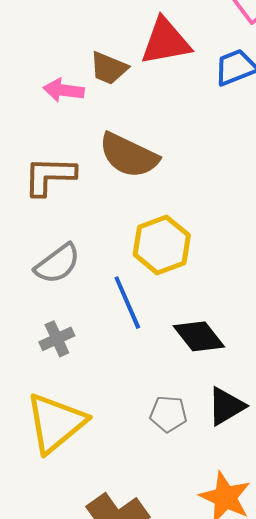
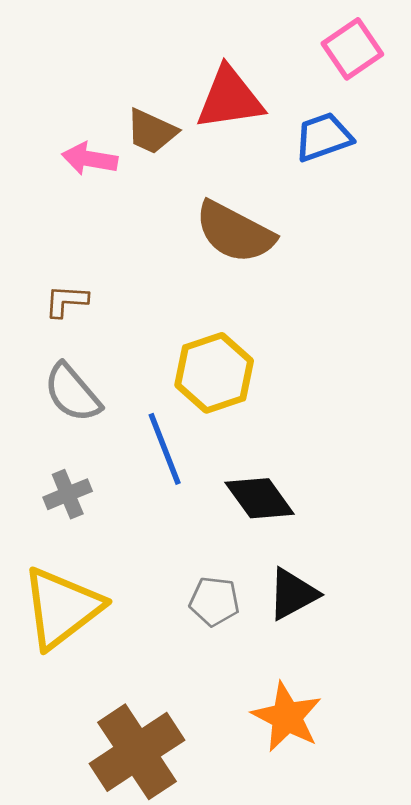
brown semicircle: (129, 155) -> (235, 232), moved
brown L-shape: (49, 176) -> (66, 301), moved, size x0.6
gray semicircle: (57, 264) -> (72, 393), turned 84

